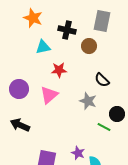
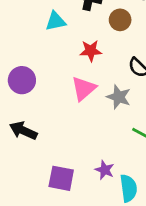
red star: (59, 70) -> (91, 51), moved
pink triangle: (49, 95) -> (84, 89), moved

